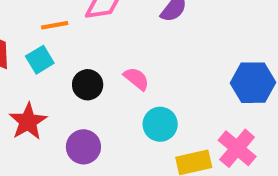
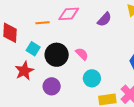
cyan square: (40, 60) -> (33, 49), moved, turned -32
black circle: (88, 85) -> (57, 55), size x1.5

